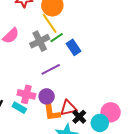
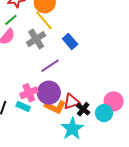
green line: (57, 38) -> (11, 20), moved
pink cross: (26, 94) -> (29, 93), turned -30
purple circle: (47, 96) -> (49, 93), size x1.5
orange L-shape: (51, 111) -> (55, 107), turned -50

